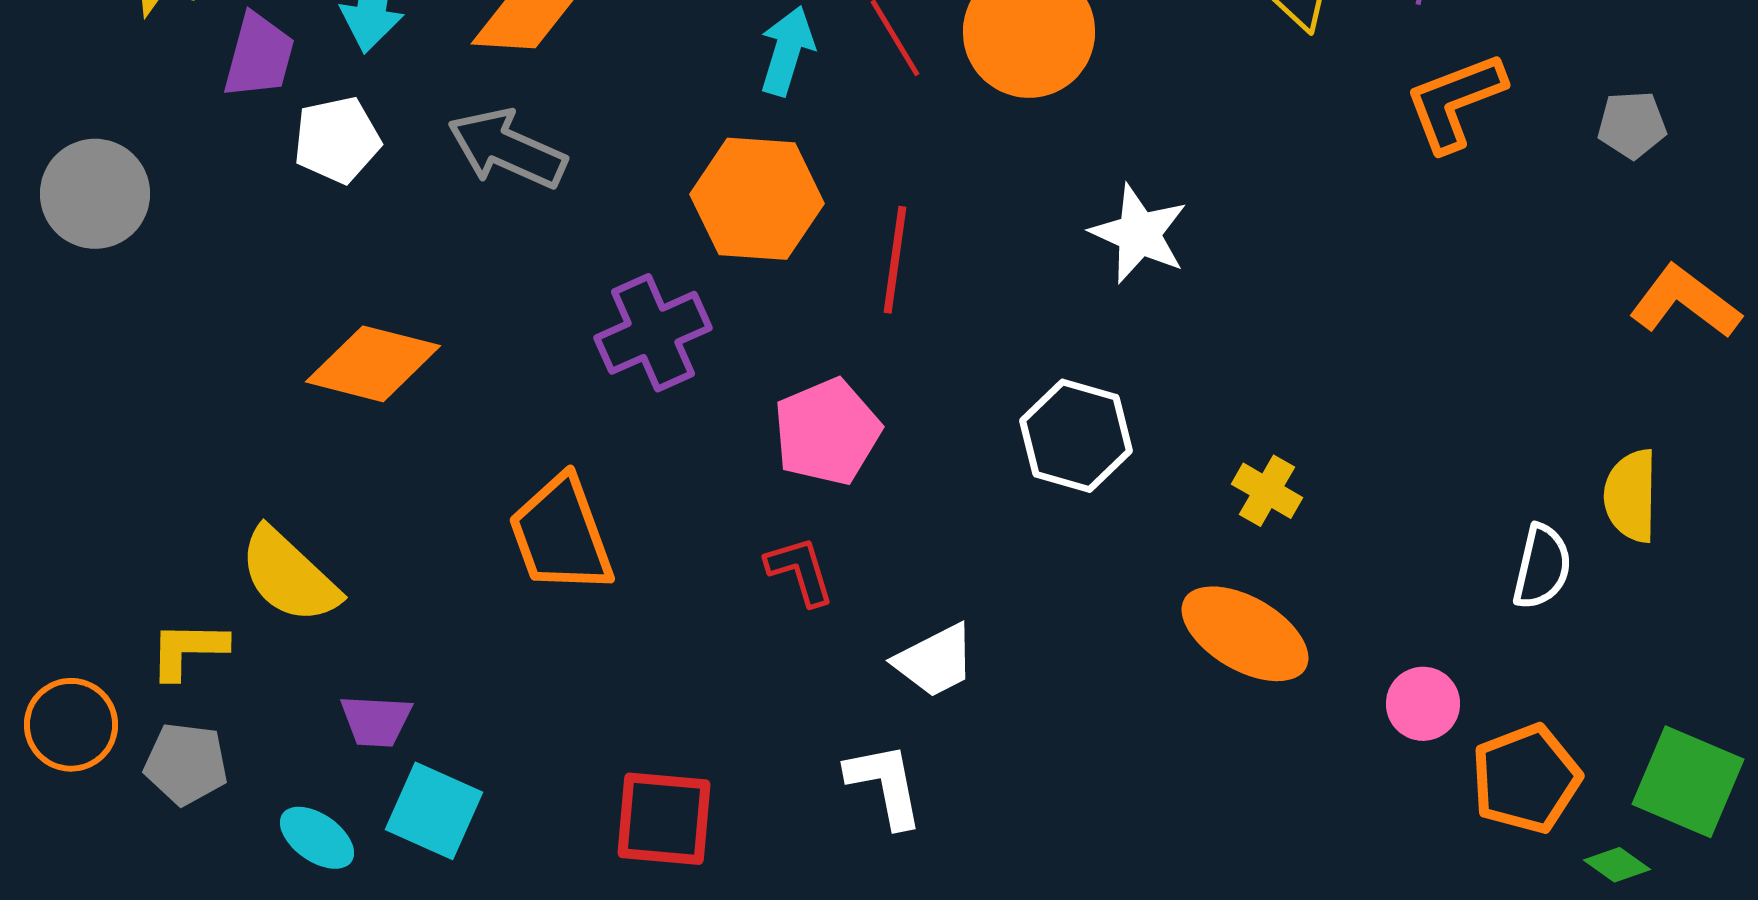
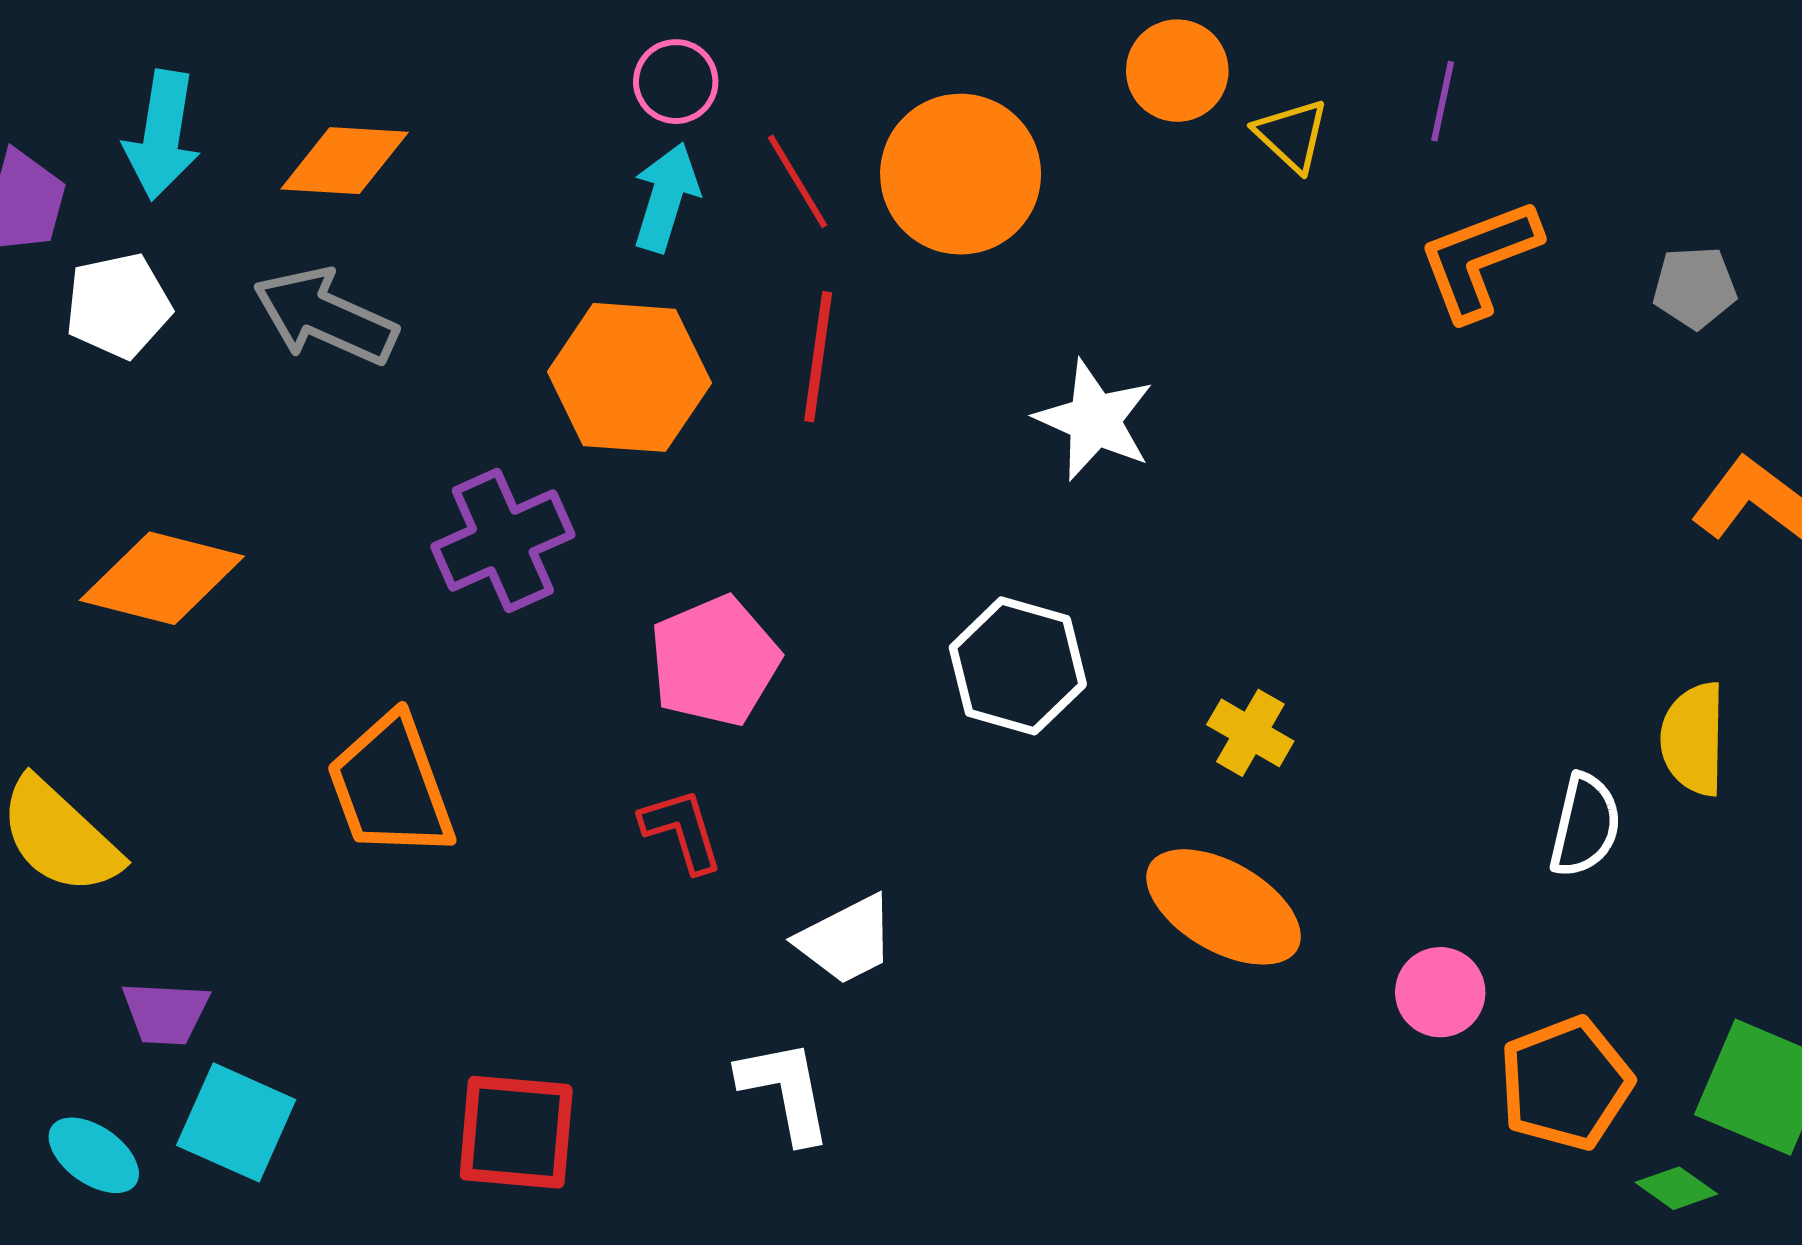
red line: (895, 260) -> (818, 357), moved

